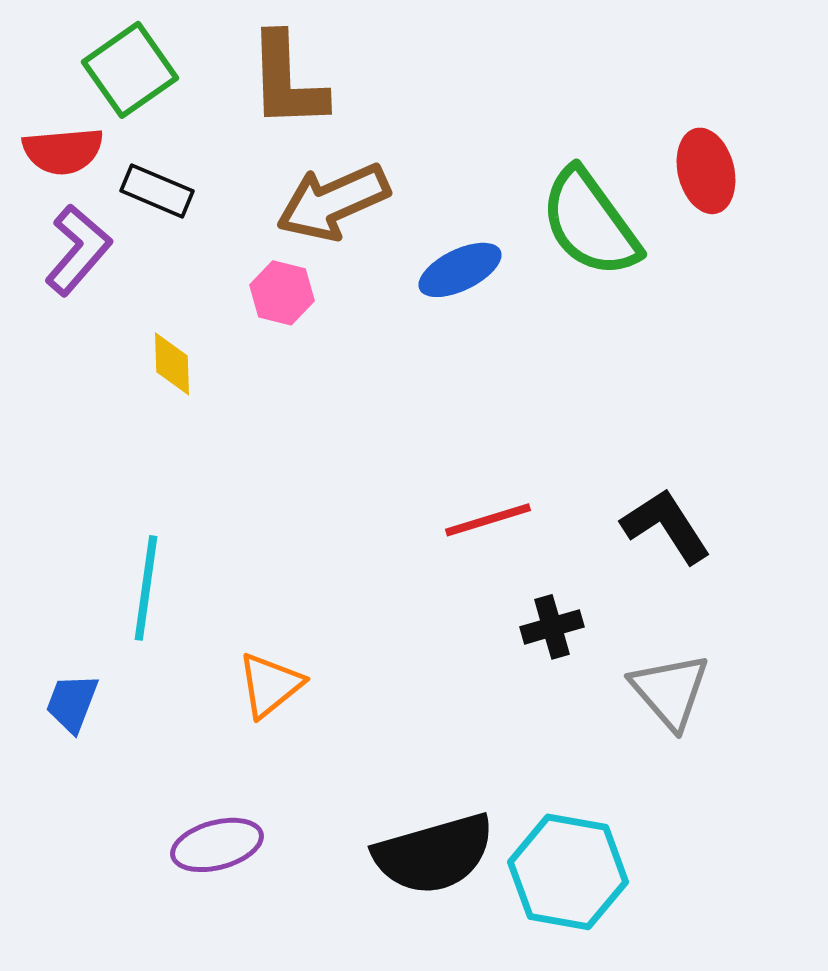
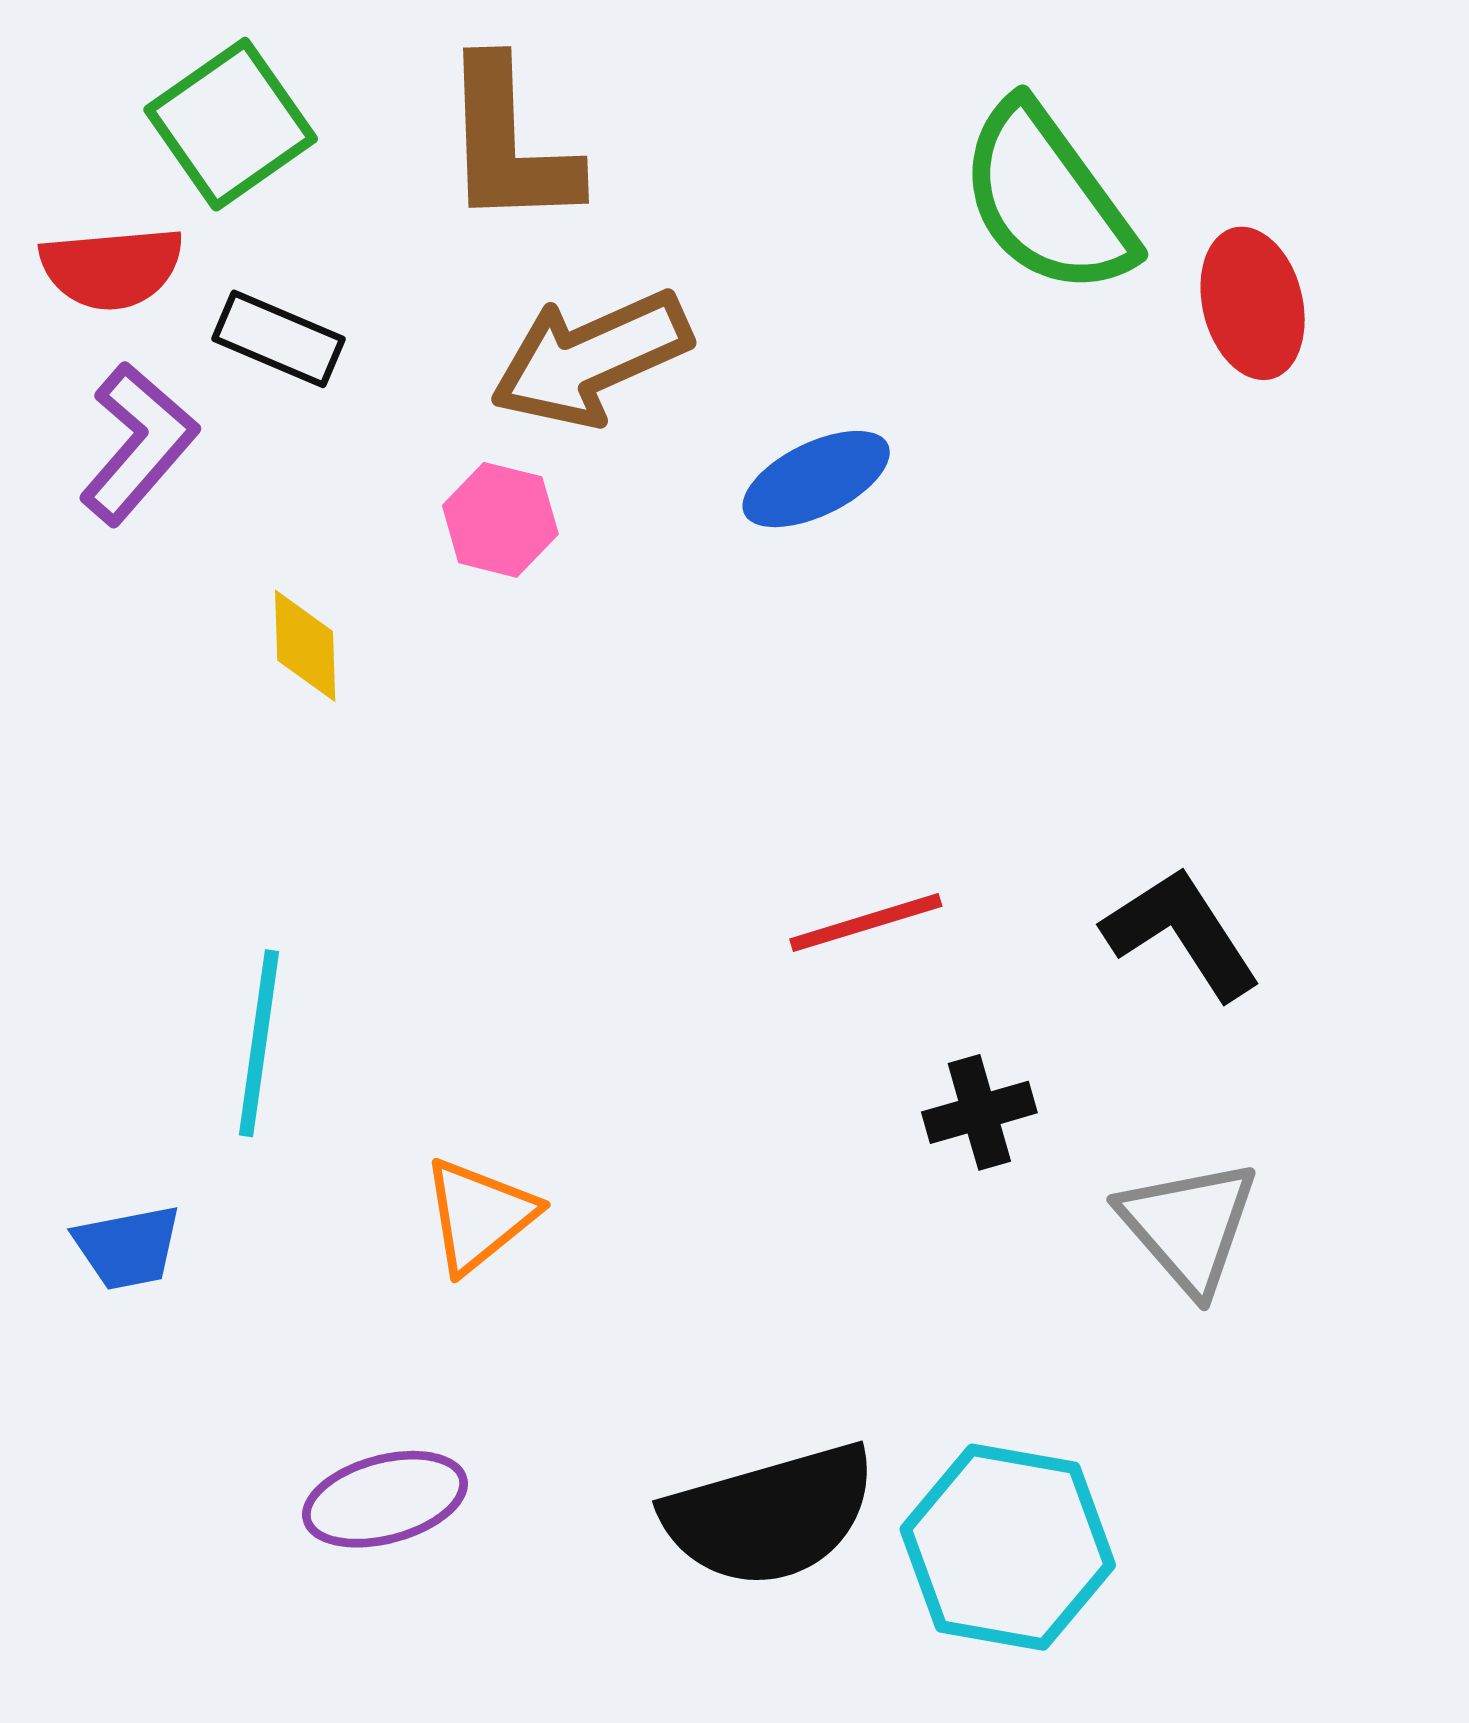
green semicircle: (590, 223) -> (1047, 199), moved
blue trapezoid: (72, 703) -> (128, 1247), turned -122

